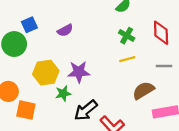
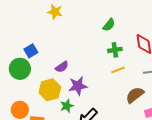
purple semicircle: (65, 30) -> (62, 67), moved
green cross: (127, 36) -> (115, 50), turned -32

